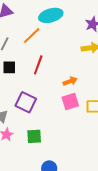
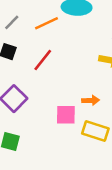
orange arrow: (70, 81) -> (91, 100), moved

